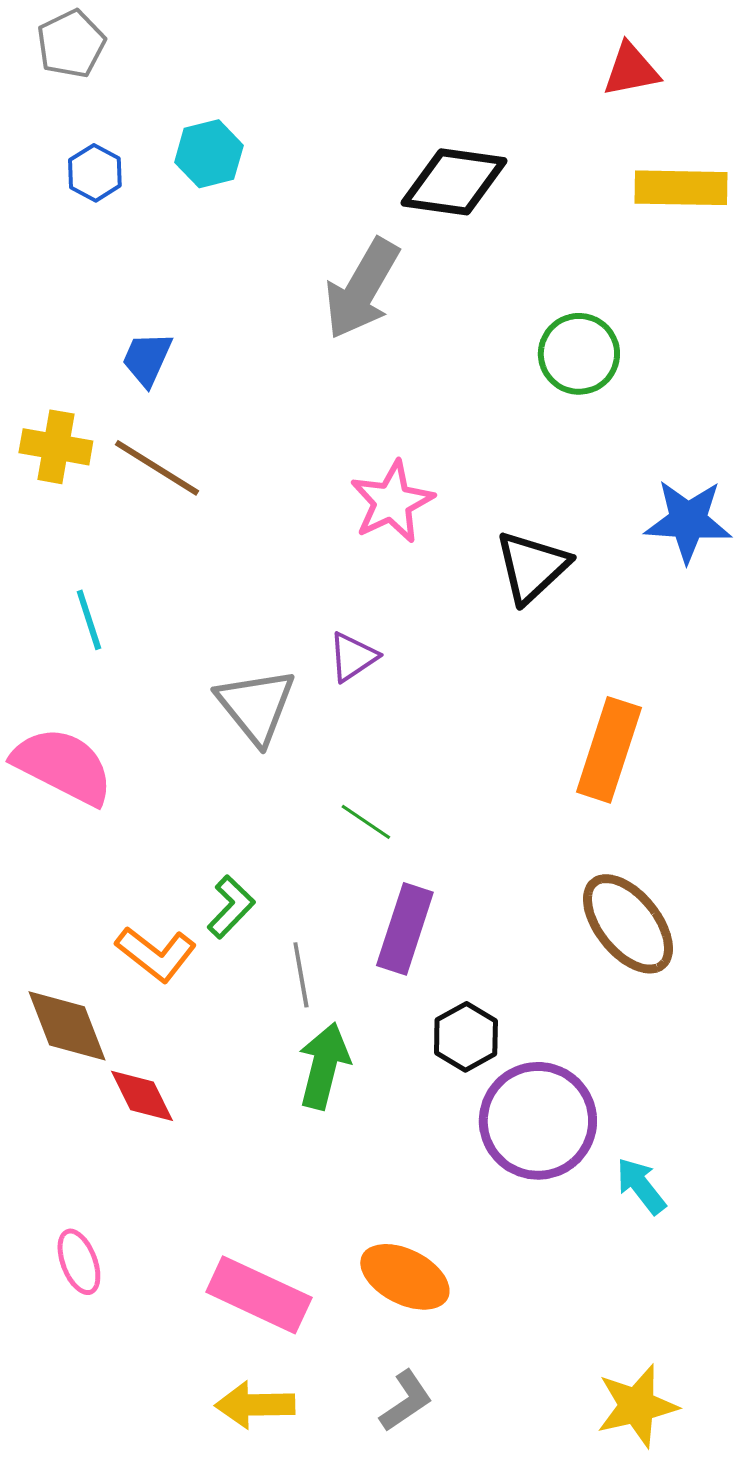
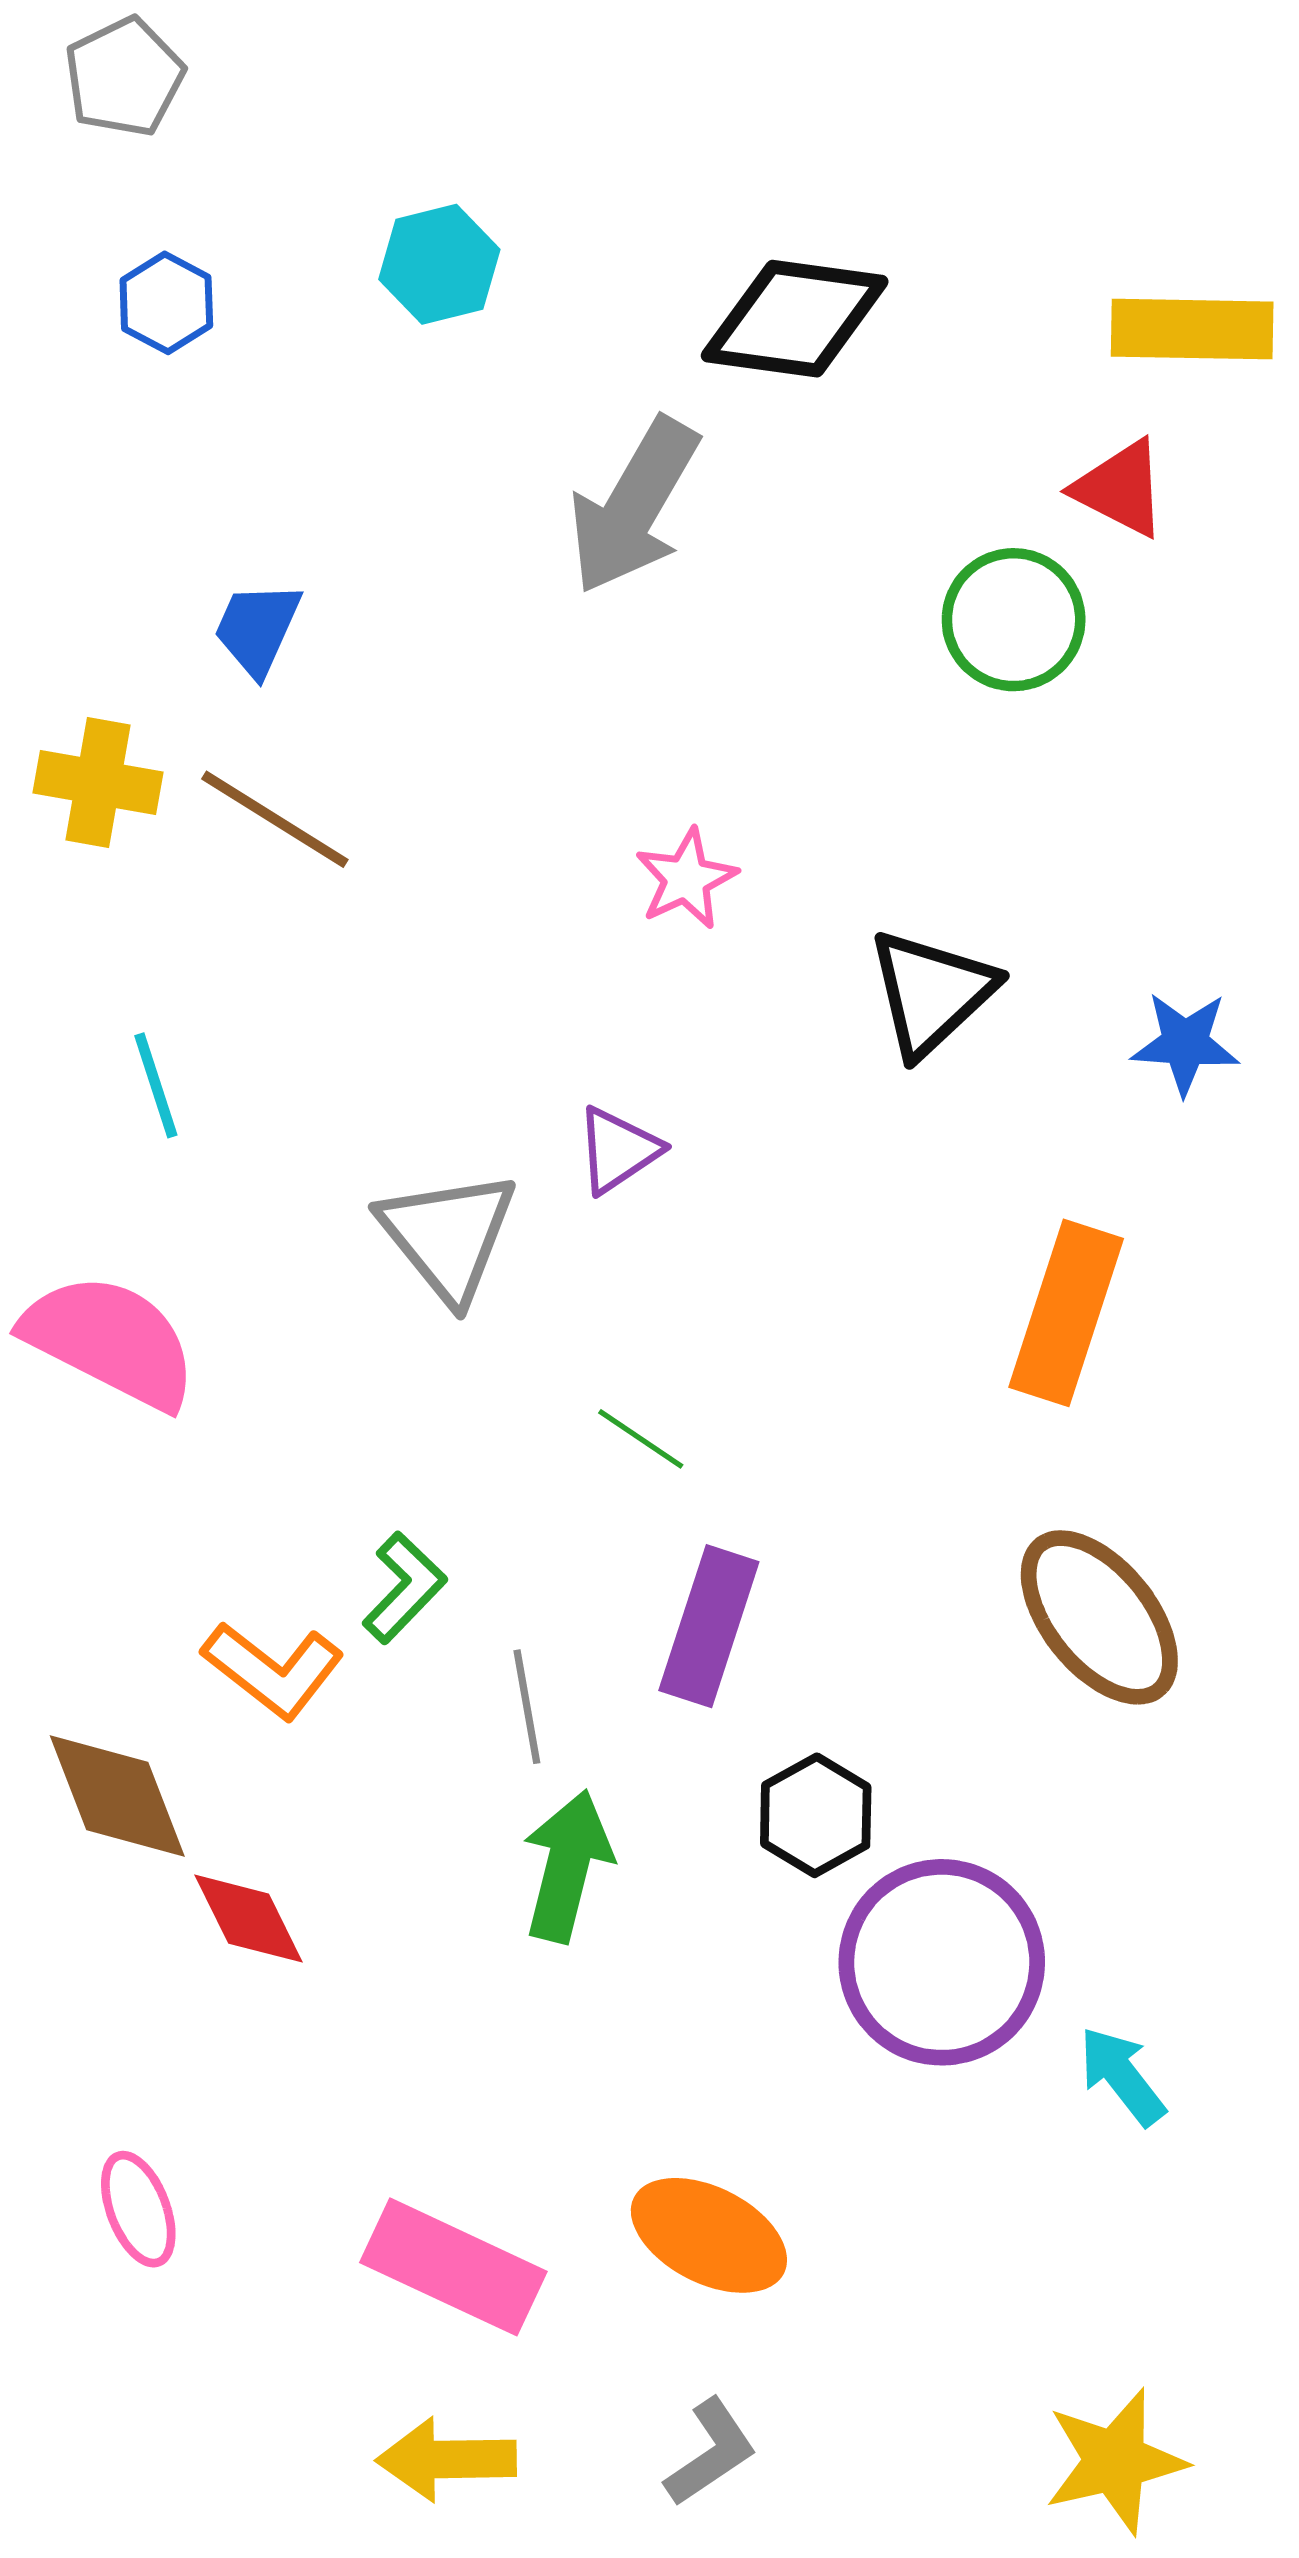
red triangle: (631, 70) -> (1120, 488), moved, turned 38
cyan hexagon: (209, 154) -> (439, 264), moved
pink star: (392, 502) -> (686, 879), size x0.7
blue star: (688, 521) -> (1185, 1043), moved, size x0.7

